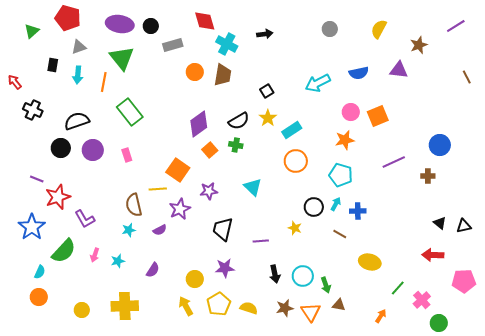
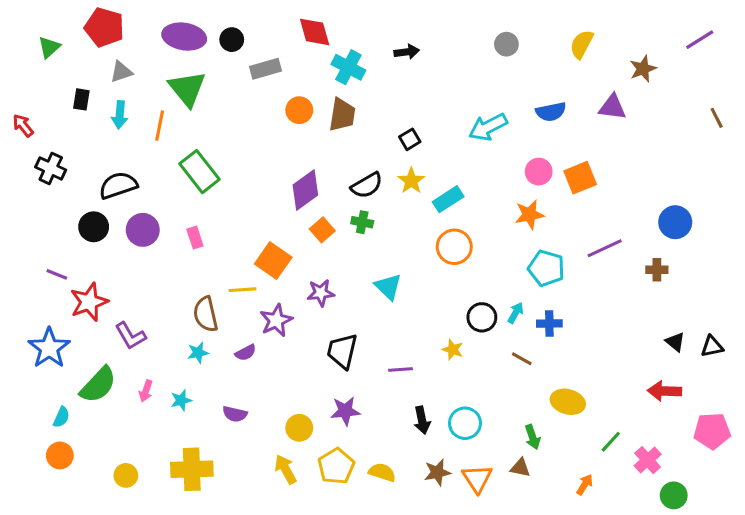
cyan pentagon: (341, 175) -> (546, 268), moved
purple semicircle: (153, 270) -> (235, 414), turned 70
green arrow: (326, 285) -> (533, 437), moved

